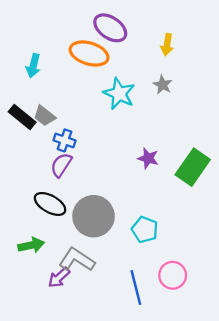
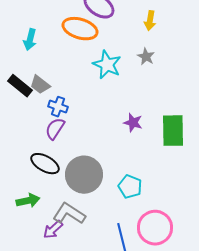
green rectangle: (193, 167) -> (173, 131), turned -36
pink circle: (173, 275) -> (155, 228), size x1.4

